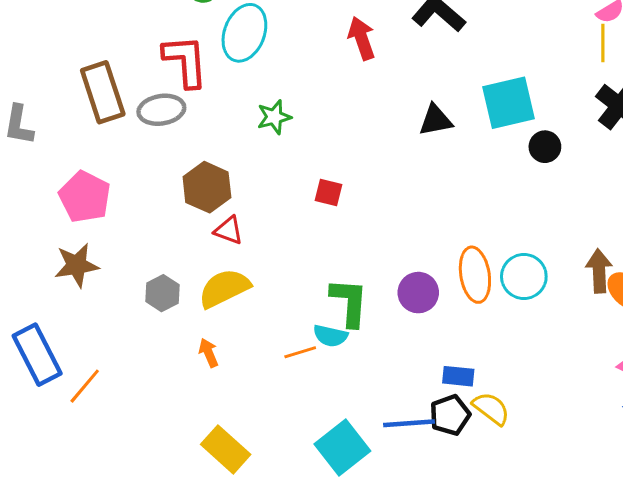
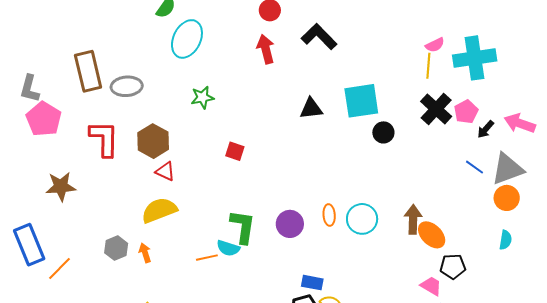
red L-shape: (185, 61) -> (104, 139), moved
pink pentagon: (85, 197) -> (44, 119), moved
orange ellipse: (475, 275) -> (329, 215), size x0.6
gray hexagon: (162, 293) -> (116, 248), moved

